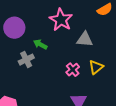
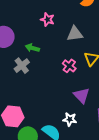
pink star: (61, 20) -> (47, 19), size x0.6

